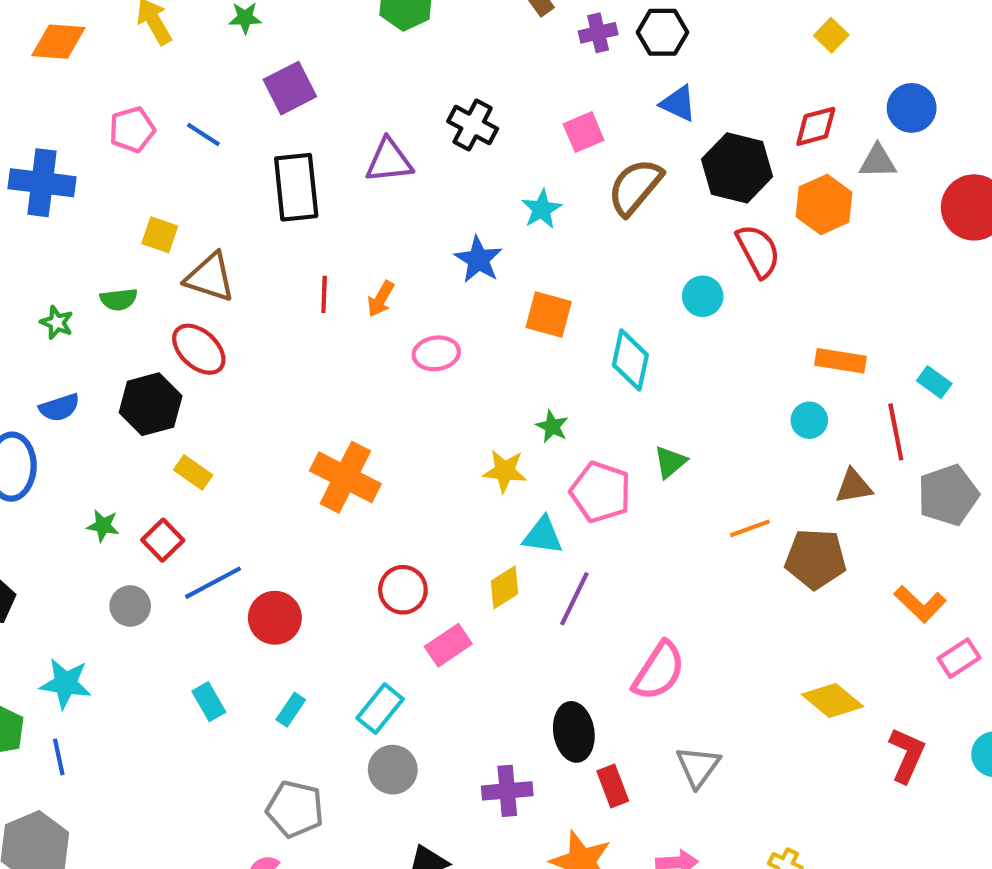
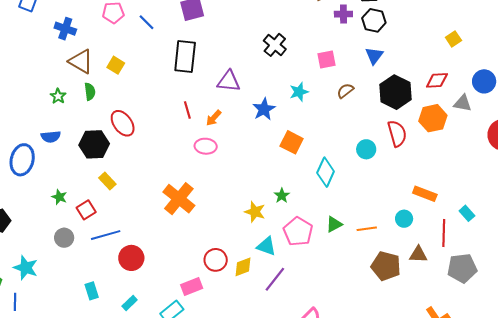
blue triangle: (678, 103) -> (374, 56), turned 30
purple triangle: (389, 161) -> (229, 81), moved
blue cross: (42, 183) -> (65, 29), size x0.7
brown semicircle: (635, 187) -> (345, 91), size x0.6
brown triangle: (210, 277) -> (81, 61), moved
red line: (324, 294) -> (187, 110), turned -30
green semicircle: (119, 299) -> (90, 92), turned -102
pink ellipse: (436, 353) -> (206, 146), moved
orange line: (750, 528) -> (367, 229), moved
brown pentagon: (816, 559) -> (386, 266), moved
red circle: (403, 590) -> (216, 260), moved
pink rectangle: (448, 645) -> (192, 287), moved

